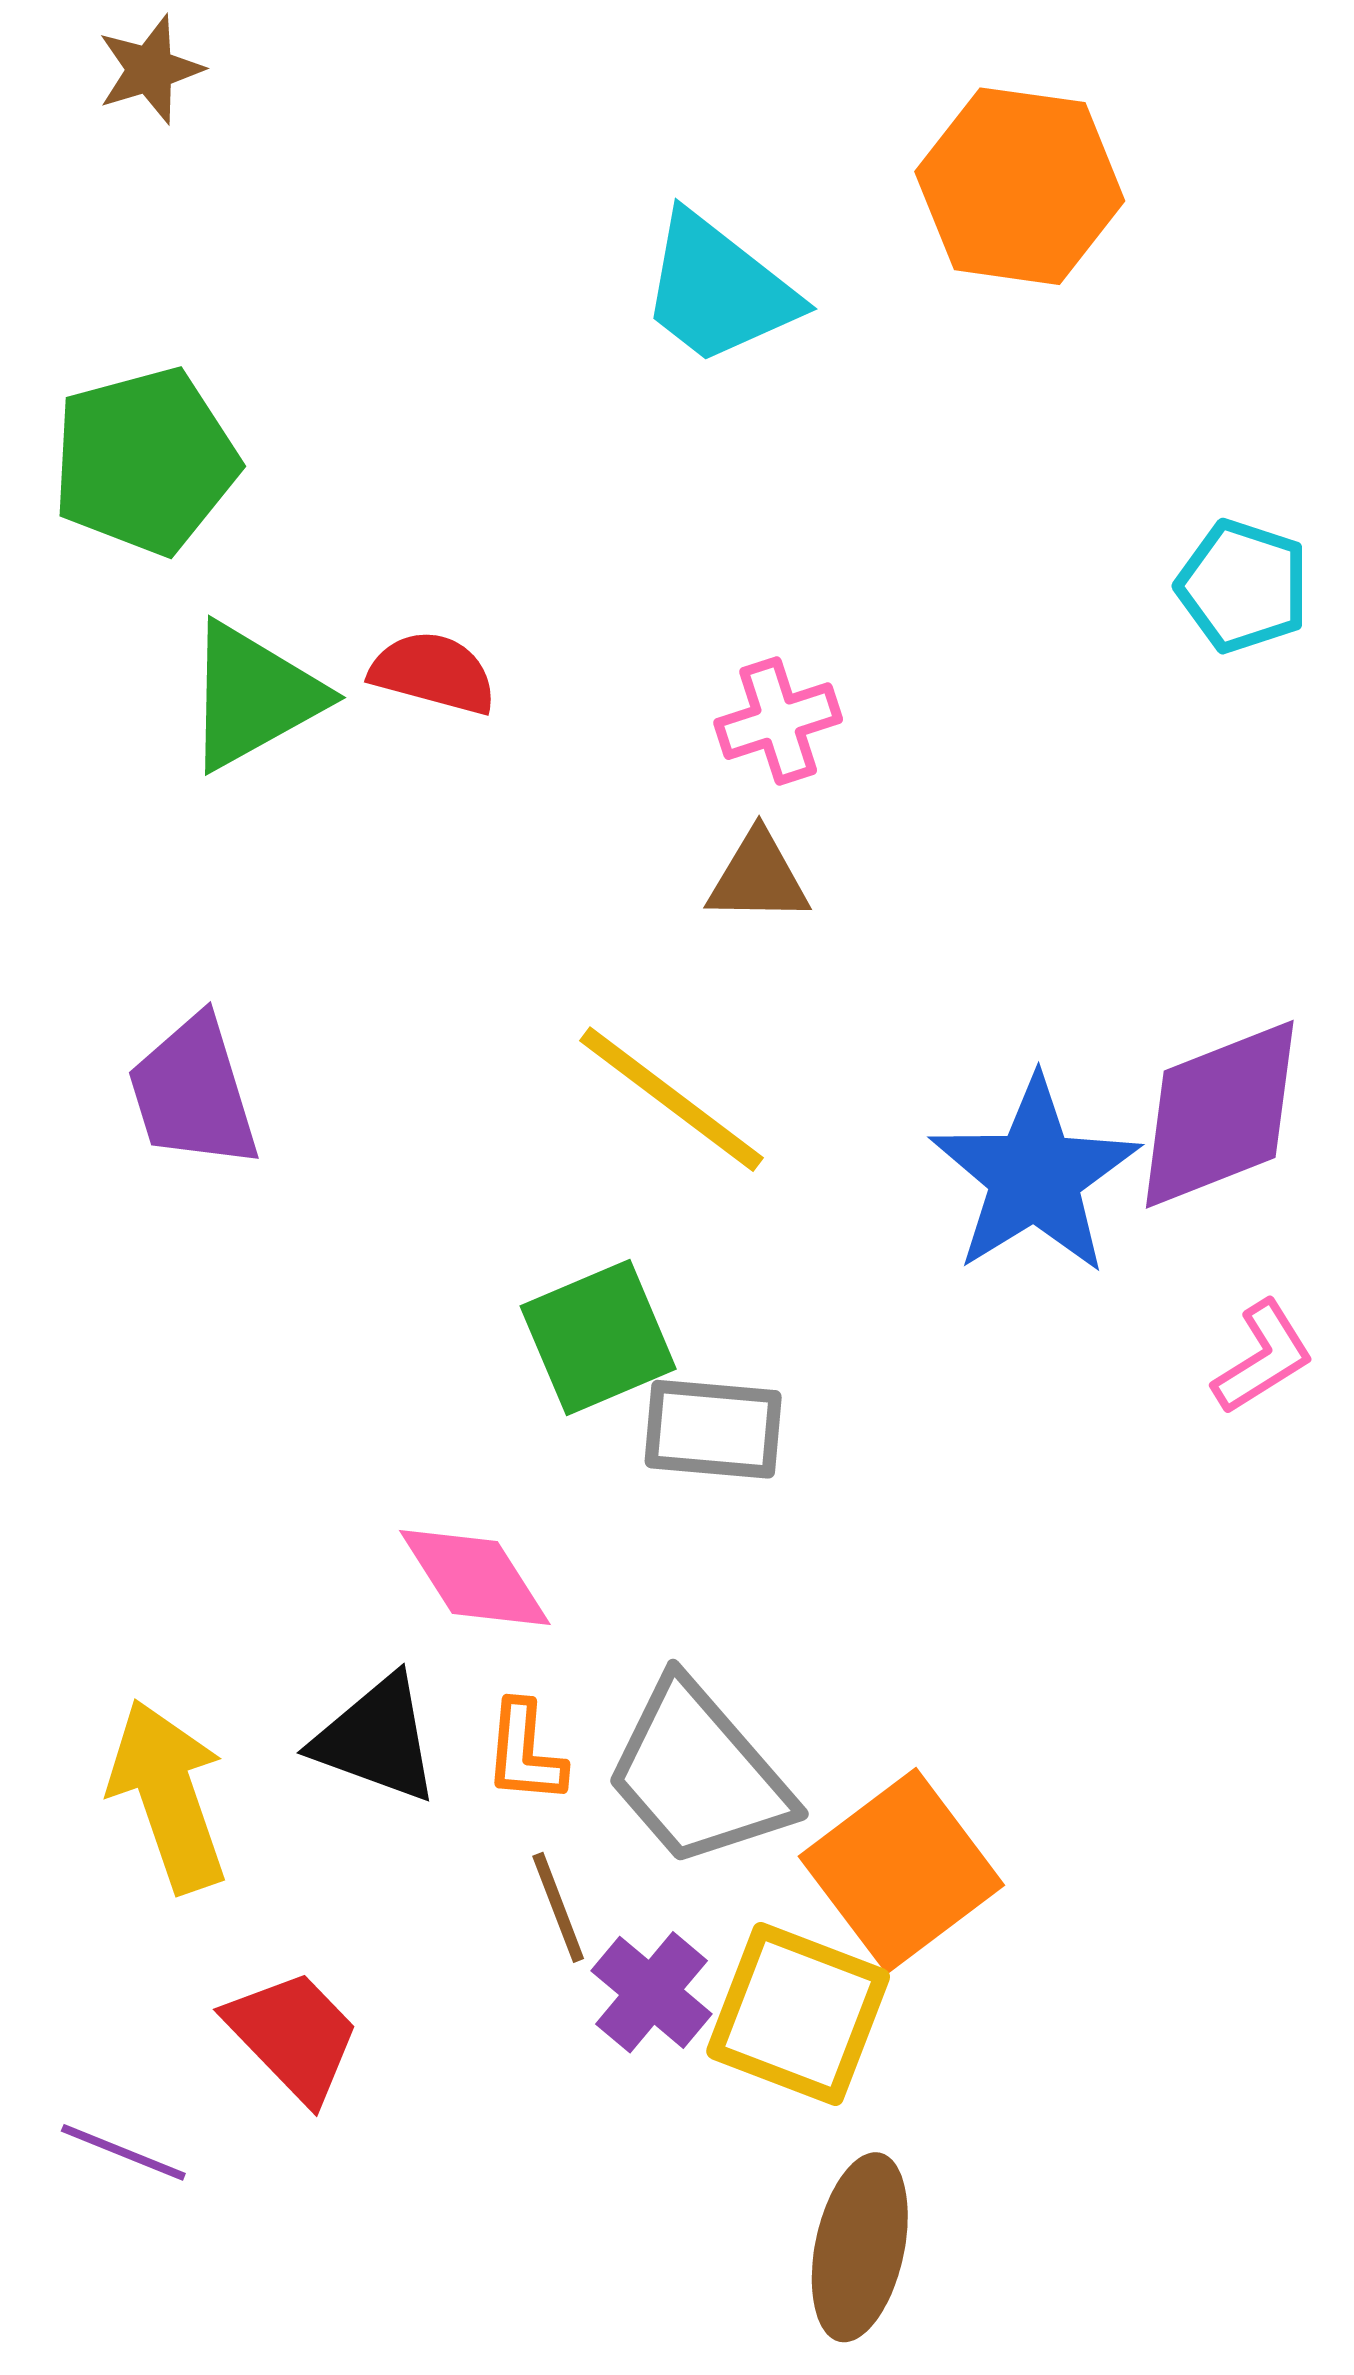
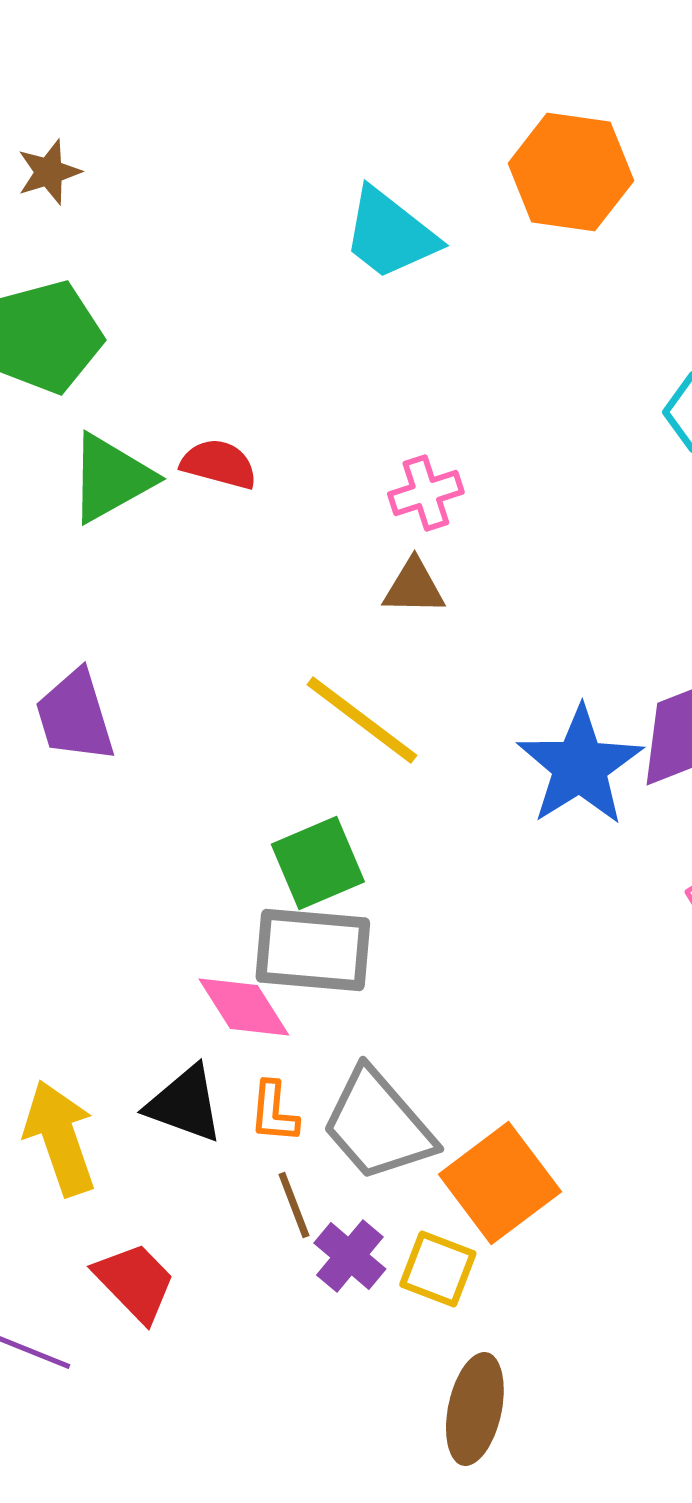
brown star: (150, 70) -> (49, 172), moved
gray rectangle: (713, 1429) -> (313, 950), moved, size x1.4
yellow square: (798, 2014) -> (438, 1269), size x0.7

